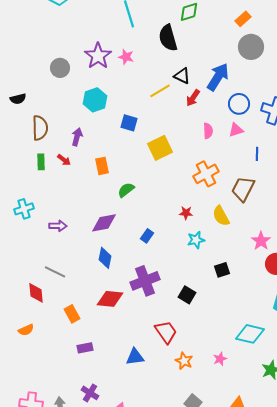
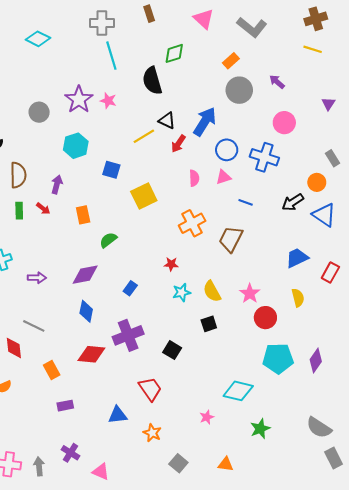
blue line: (257, 154) -> (246, 202), turned -72
yellow semicircle: (221, 216) -> (212, 291), moved
orange star: (184, 361) -> (152, 433), moved

